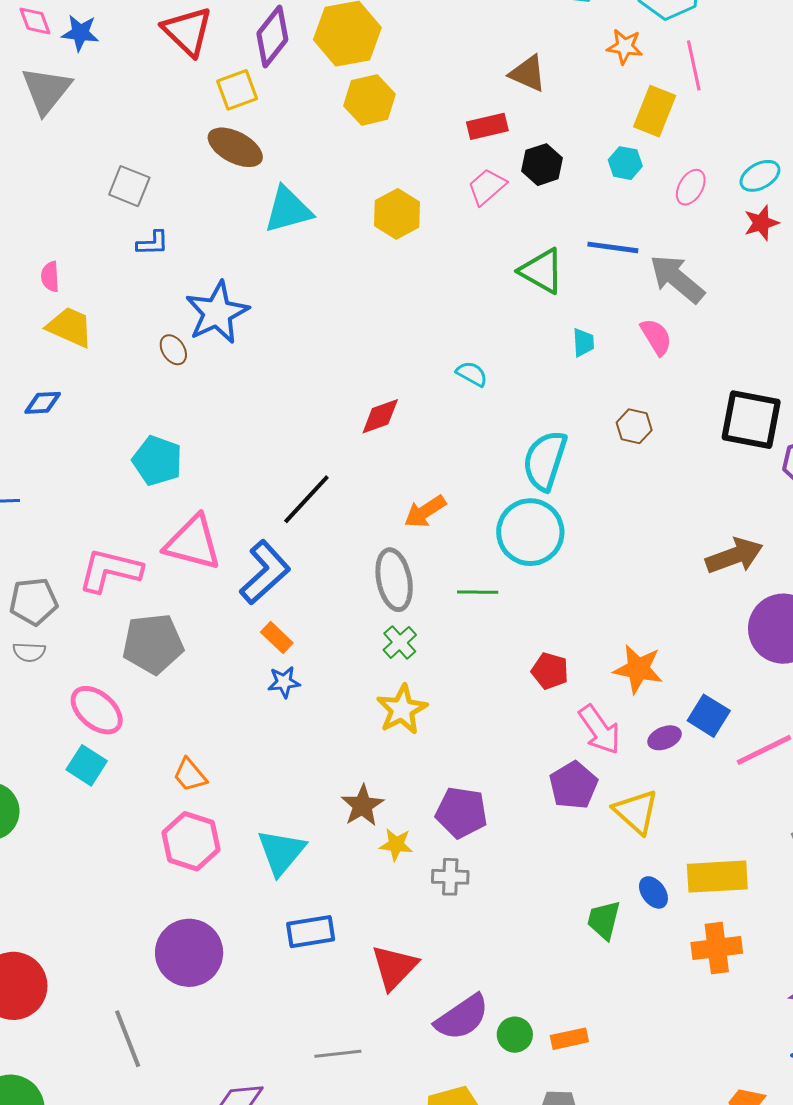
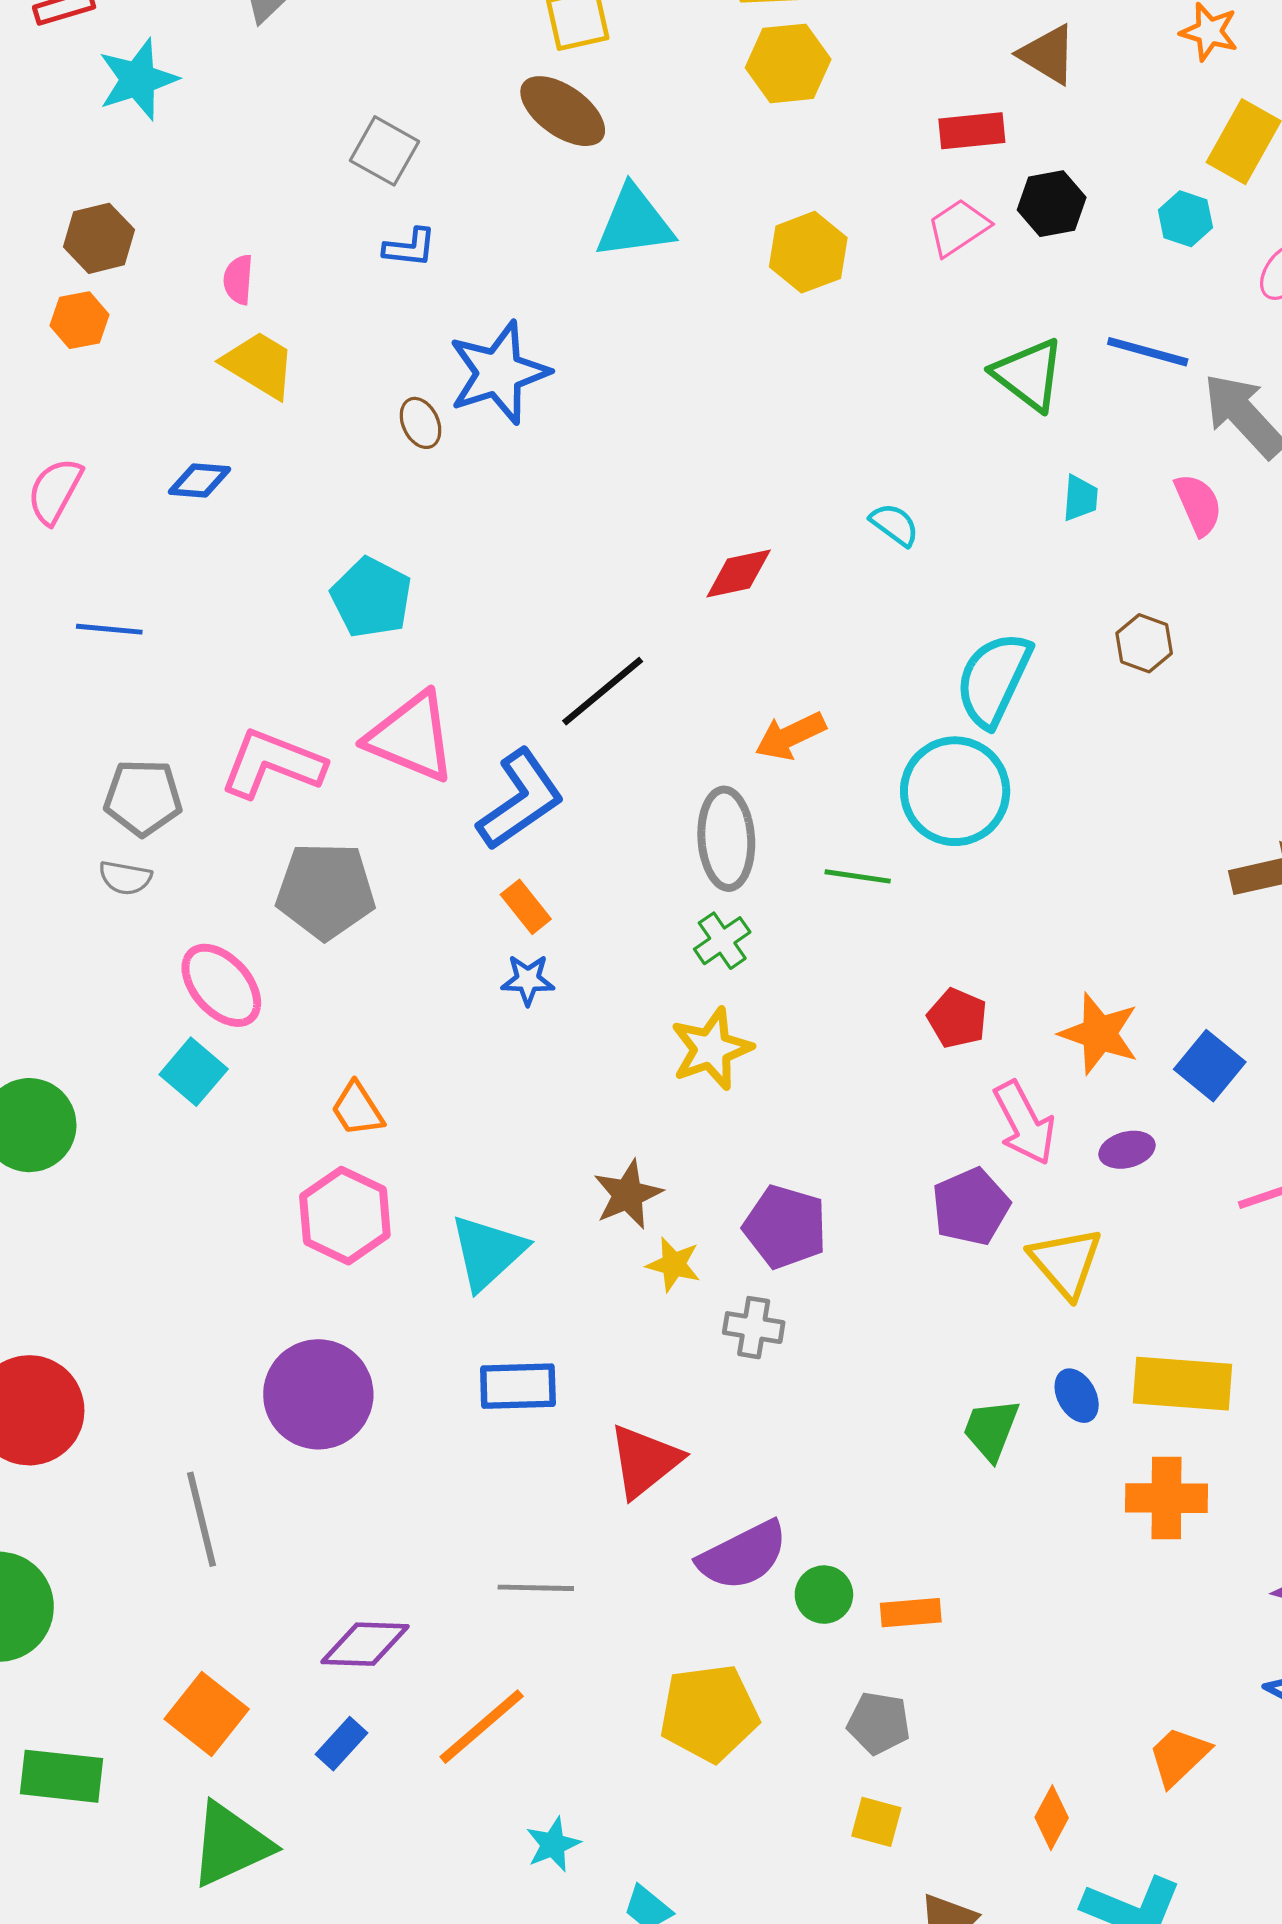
blue square: (709, 716) -> (1210, 1066), moved

